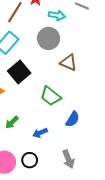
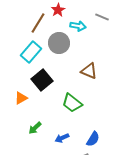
gray circle: (49, 38) -> (59, 43), moved
blue semicircle: (73, 119) -> (93, 139), moved

